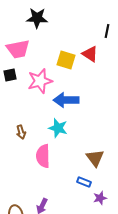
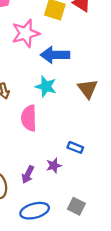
brown triangle: (95, 158) -> (88, 89), moved
purple star: (100, 198) -> (54, 166), moved

